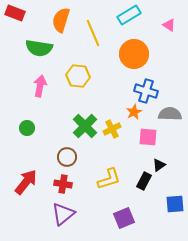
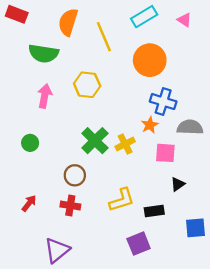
pink triangle: (169, 25) -> (184, 20), moved
black rectangle: (144, 181) -> (154, 211), moved, turned 54
red arrow: (26, 182) -> (29, 203), size x0.6
purple triangle: (63, 214) -> (57, 250), moved

